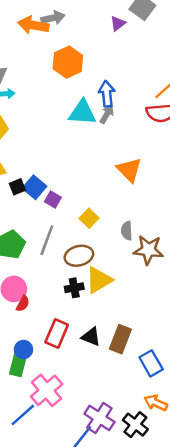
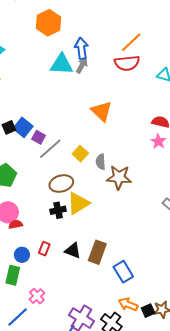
yellow square: (89, 218) -> (80, 154), moved
gray line: (47, 240) -> (50, 149), moved, turned 30
red semicircle: (23, 304) -> (16, 224), turned -128
red rectangle: (57, 333) -> (44, 249), size x0.6
blue circle: (23, 350) -> (22, 255), moved
pink cross: (47, 390) -> (37, 296), size x0.6

